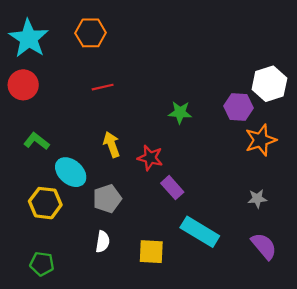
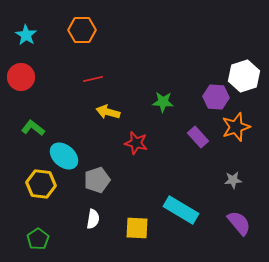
cyan star: (29, 38) -> (26, 35), size x0.6
yellow arrow: (112, 144) -> (108, 112), moved, turned -55
purple rectangle: (172, 188) -> (198, 137), moved
green pentagon: (42, 264) -> (38, 239), turned 30

